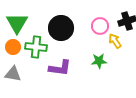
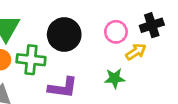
yellow arrow: (115, 41) -> (136, 52), turned 91

